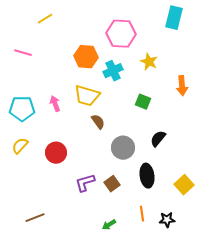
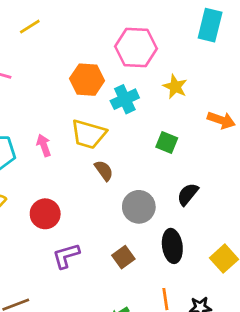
orange arrow: (182, 86) -> (221, 120), turned -66
purple L-shape: (85, 183) -> (66, 256), moved

